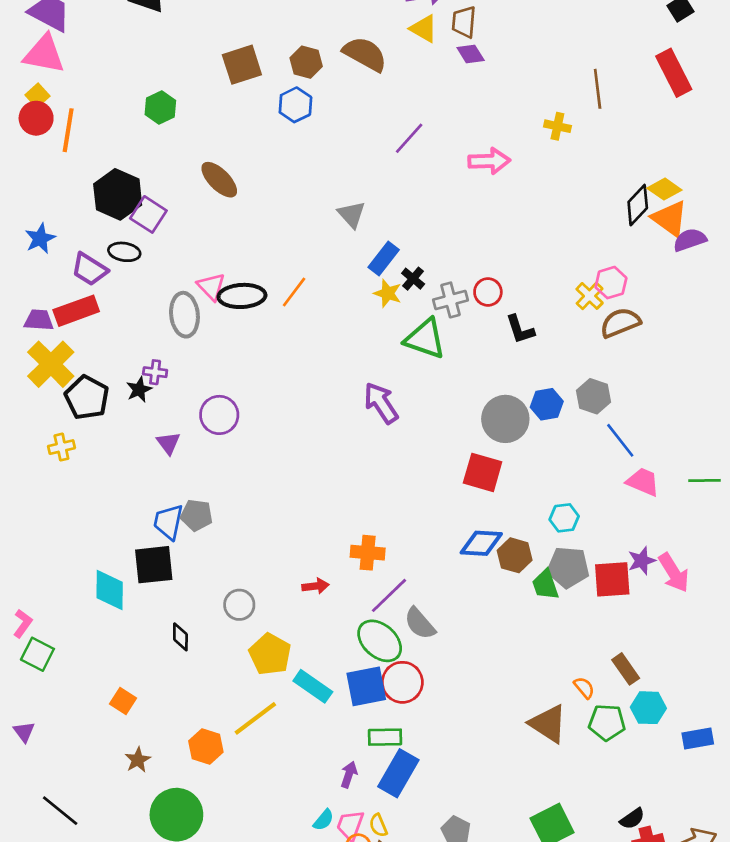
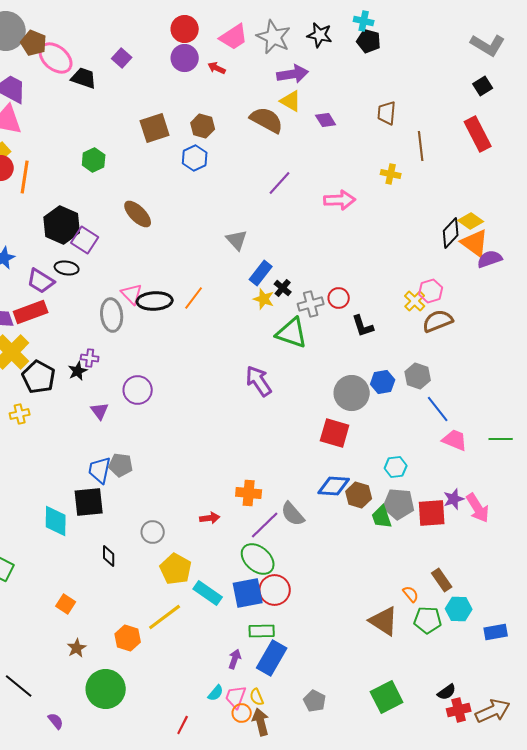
brown trapezoid: (464, 22) -> (387, 113), moved
brown semicircle: (365, 54) -> (267, 120), moved
gray semicircle: (420, 623) -> (293, 514), moved

